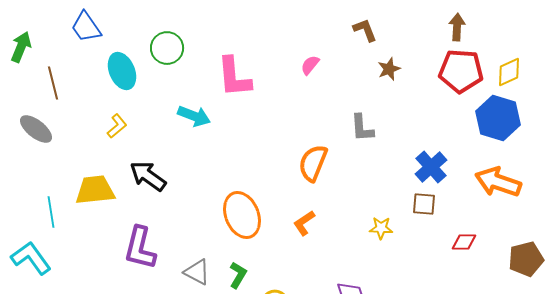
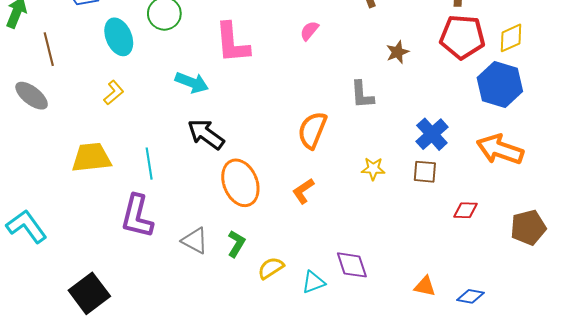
brown star: (389, 69) -> (398, 52), moved
black arrow: (148, 176) -> (206, 134), moved
cyan line: (51, 212) -> (149, 164), moved
yellow star: (381, 228) -> (373, 169), moved

